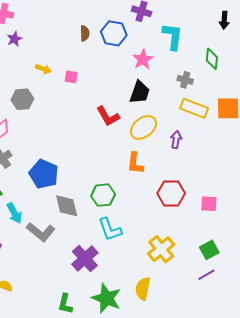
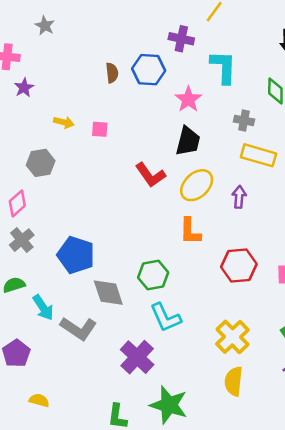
yellow semicircle: (143, 289) -> (234, 381), moved

